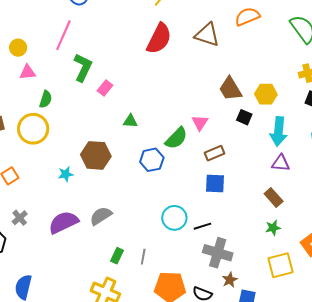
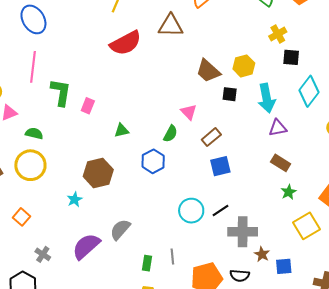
red semicircle: (159, 39) -> (126, 43), turned 52
green semicircle: (46, 99) -> (34, 133), turned -78
green semicircle: (176, 138) -> (170, 134), size x0.7

